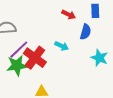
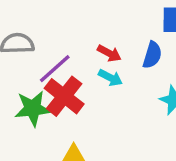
red arrow: (69, 15) -> (109, 53), moved
purple line: (19, 50) -> (55, 69), moved

